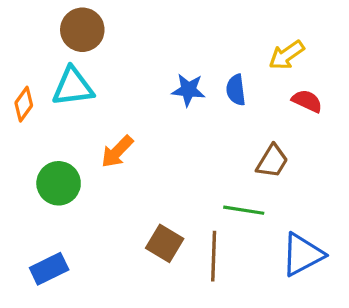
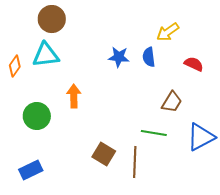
yellow arrow: (287, 55) -> (168, 32), moved
orange arrow: (117, 152) -> (74, 96), turned 135
blue triangle: (302, 255) -> (201, 137), moved

